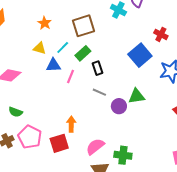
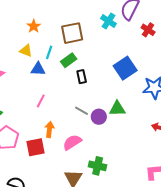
red cross: (161, 34) -> (148, 30), moved
cyan line: (63, 47) -> (49, 52), turned -32
pink line: (71, 77) -> (41, 101), moved
gray line: (99, 92) -> (81, 111), moved
pink semicircle: (95, 147) -> (72, 142), moved

